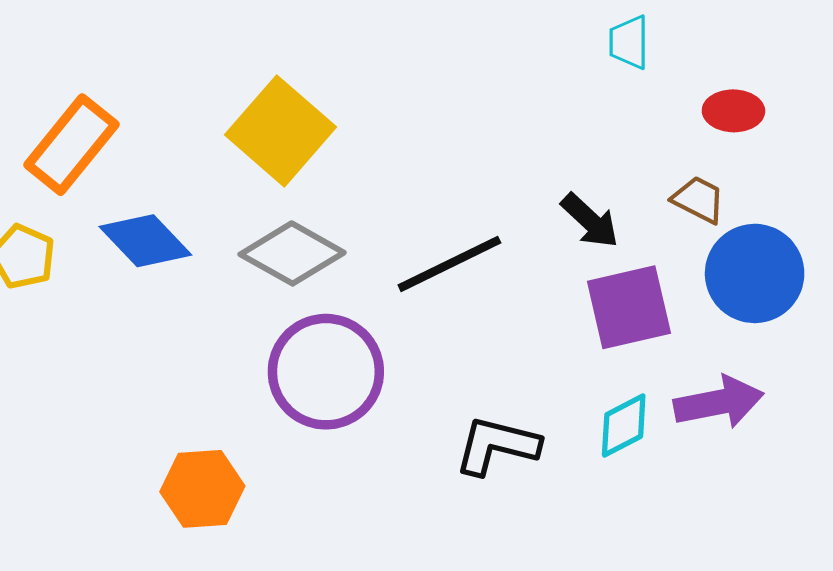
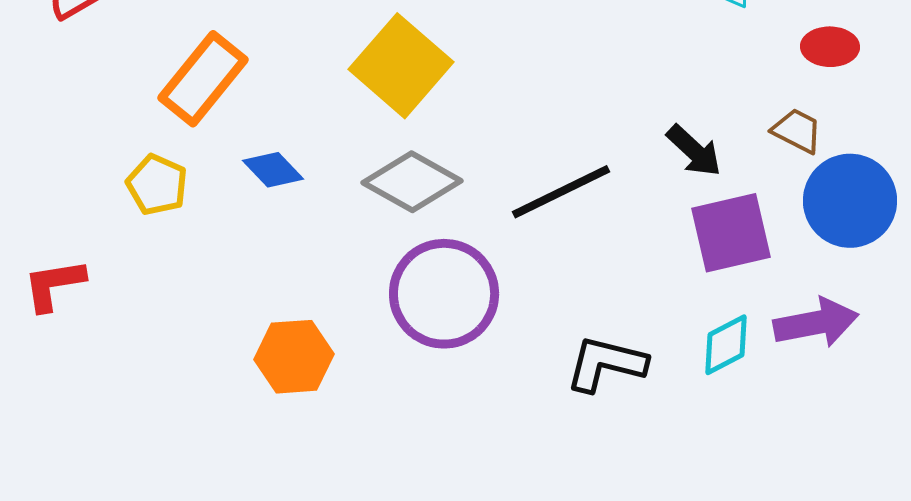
blue diamond: (145, 241) -> (273, 170), size x0.7
orange hexagon: (202, 489) -> (294, 357), moved

